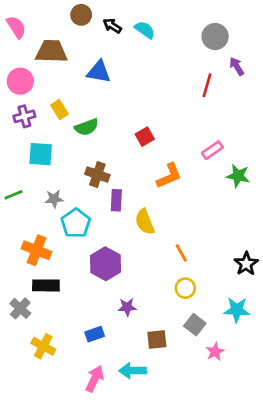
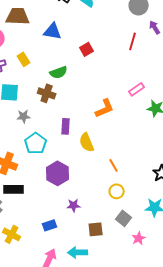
green semicircle: (87, 127) -> (59, 72), moved
red square: (145, 137) -> (87, 49), moved
brown cross: (97, 174) -> (47, 93), moved
gray star: (54, 199) -> (24, 116), moved

